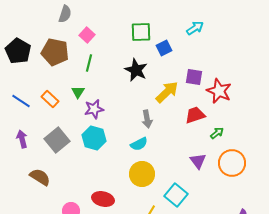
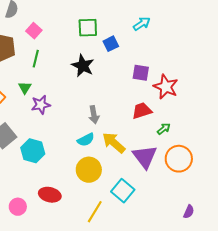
yellow arrow: (167, 92) -> (114, 143), moved, turned -95
cyan hexagon: (94, 138) -> (33, 151), moved
purple triangle: (198, 161) -> (145, 157), size x1.5

